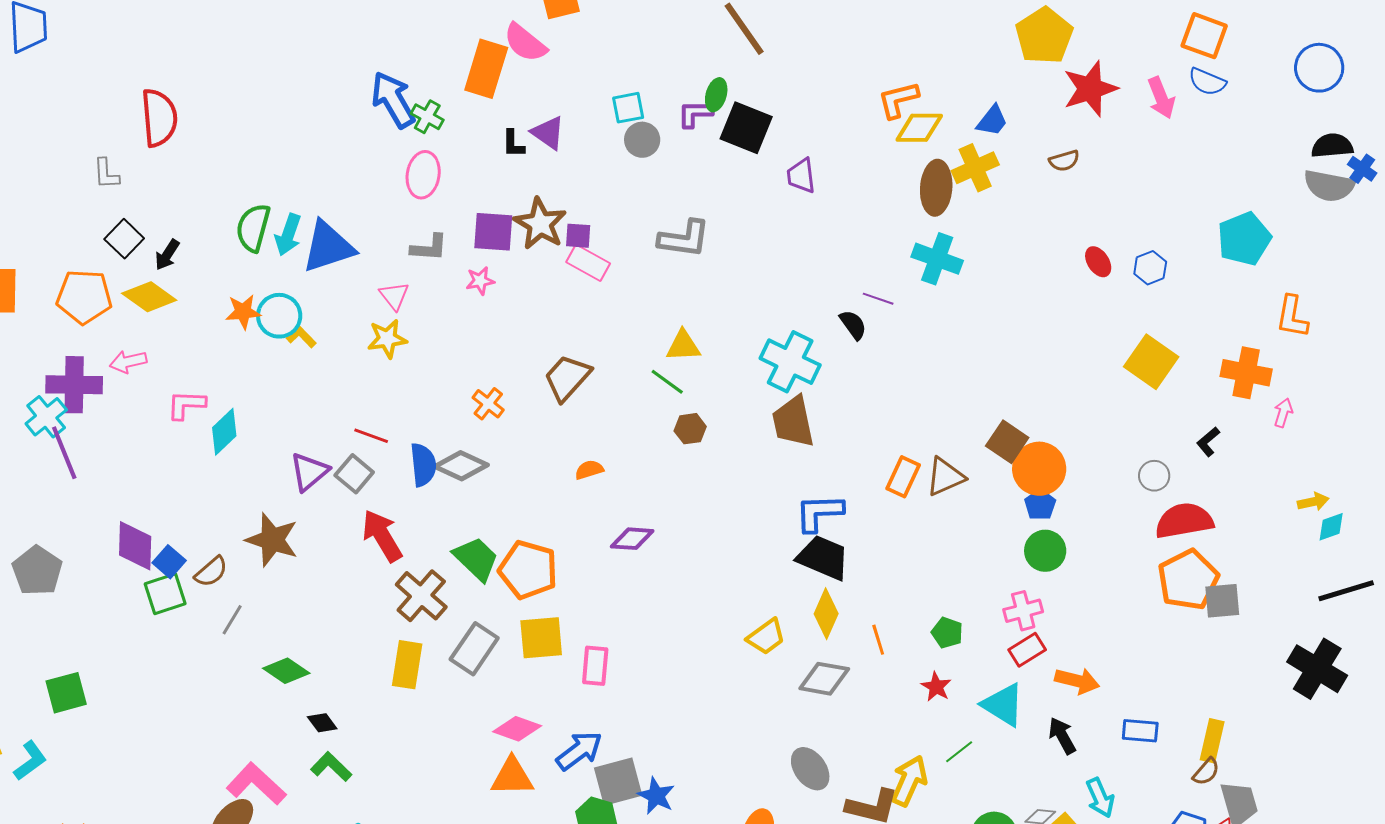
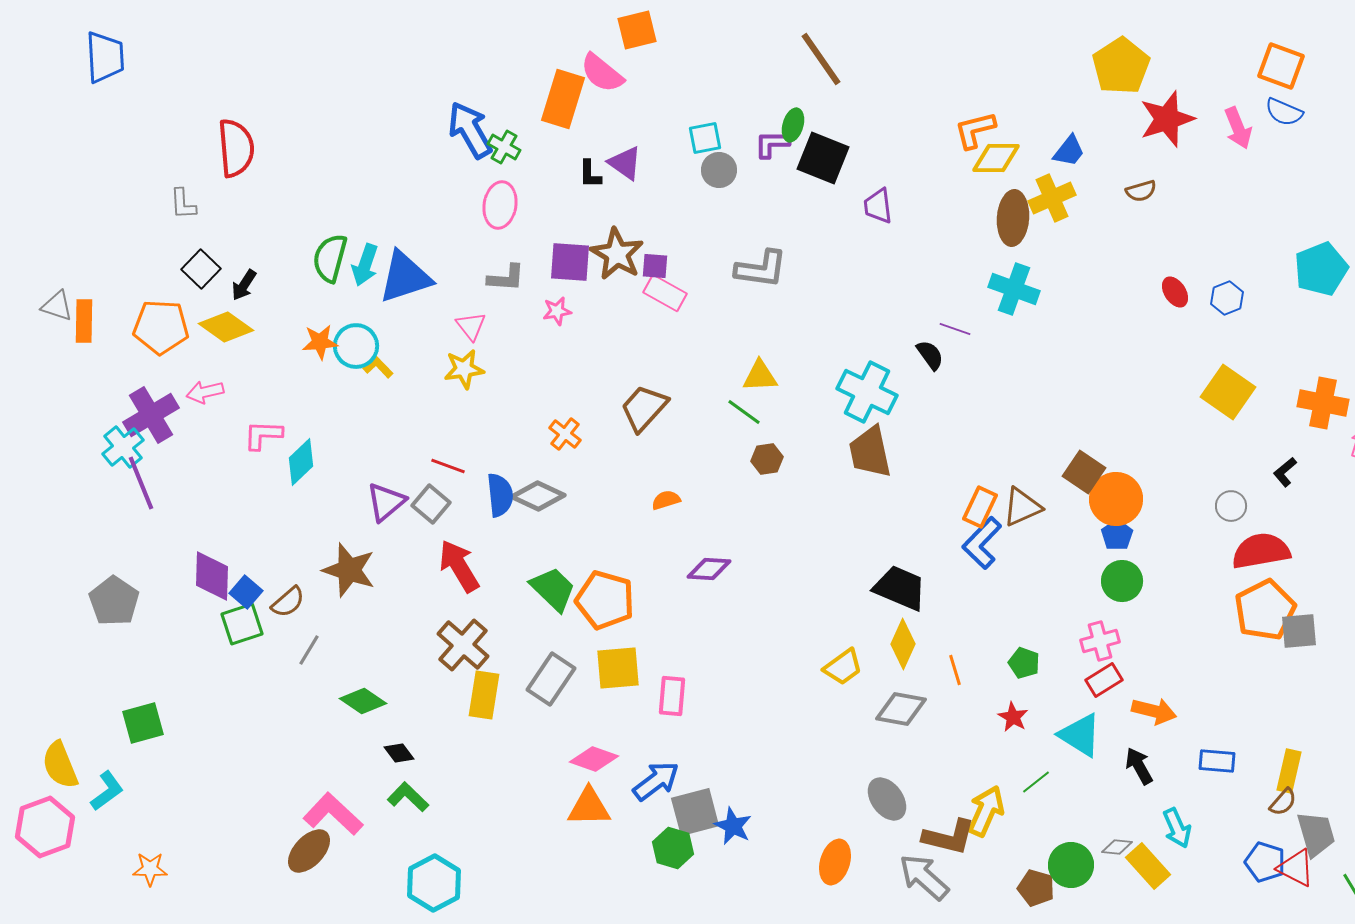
purple cross: (74, 385) -> (151, 415), turned -32
blue L-shape: (819, 513) -> (982, 543), moved, turned -44
brown cross: (421, 596) -> (463, 645), moved

